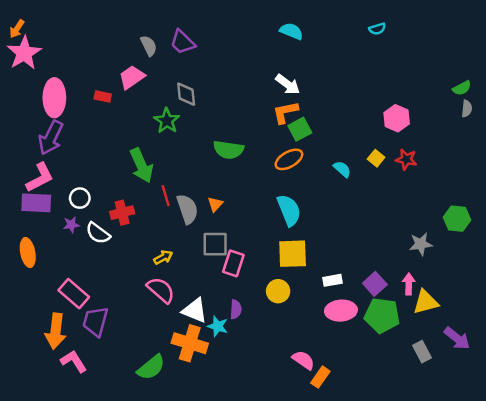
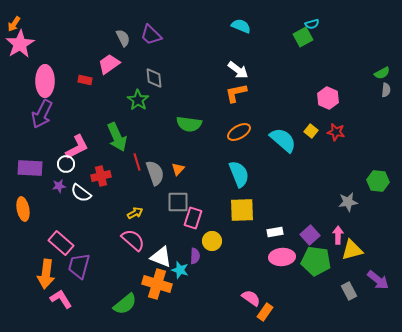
green square: (300, 129) -> (303, 37), moved
cyan semicircle: (342, 169) -> (283, 140), size x1.8
pink L-shape: (40, 178) -> (77, 147), moved
yellow circle: (278, 291) -> (212, 241), moved

